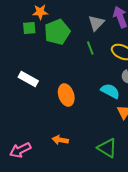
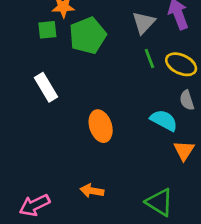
green line: (90, 48) -> (149, 59), moved
white rectangle: (28, 79) -> (46, 87), moved, turned 30

